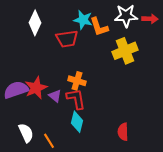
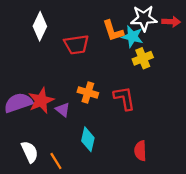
cyan star: (83, 20) -> (132, 37), moved
yellow cross: (125, 51) -> (143, 58), size x0.7
red L-shape: (76, 99) -> (124, 98), moved

